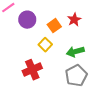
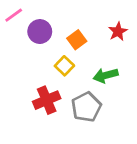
red star: (74, 20) -> (118, 32), moved
gray pentagon: (76, 76) -> (86, 107), moved

